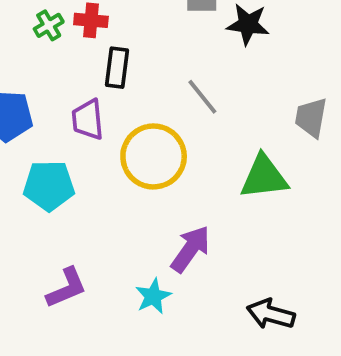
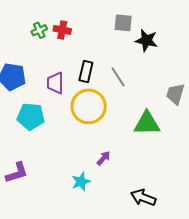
black rectangle: (117, 68) -> (86, 72), moved
purple arrow: (190, 249) -> (104, 158), size x0.6
purple L-shape: (66, 288) -> (17, 173), moved

